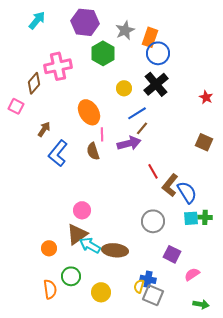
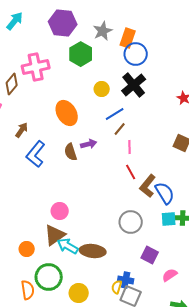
pink line: (102, 134) -> (130, 147), moved
purple arrow: (129, 143) -> (89, 144), moved, size x0.7
green circle: (71, 276) -> (49, 277), size x1.4

